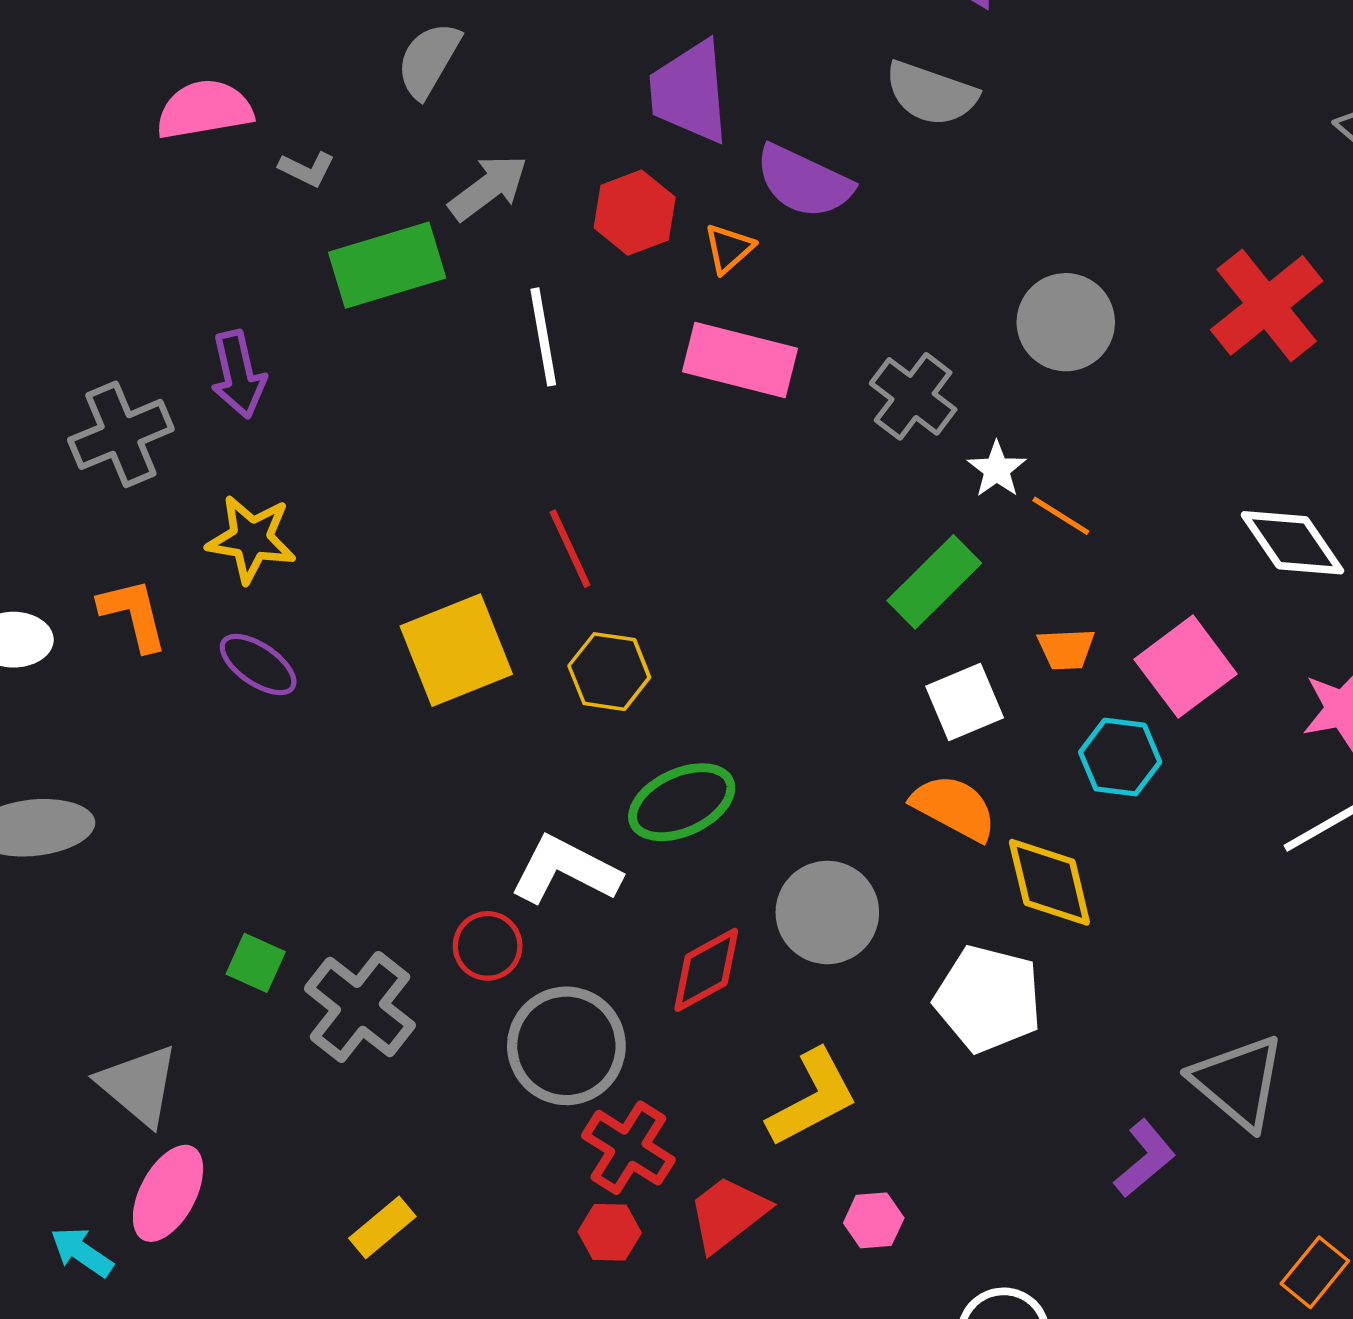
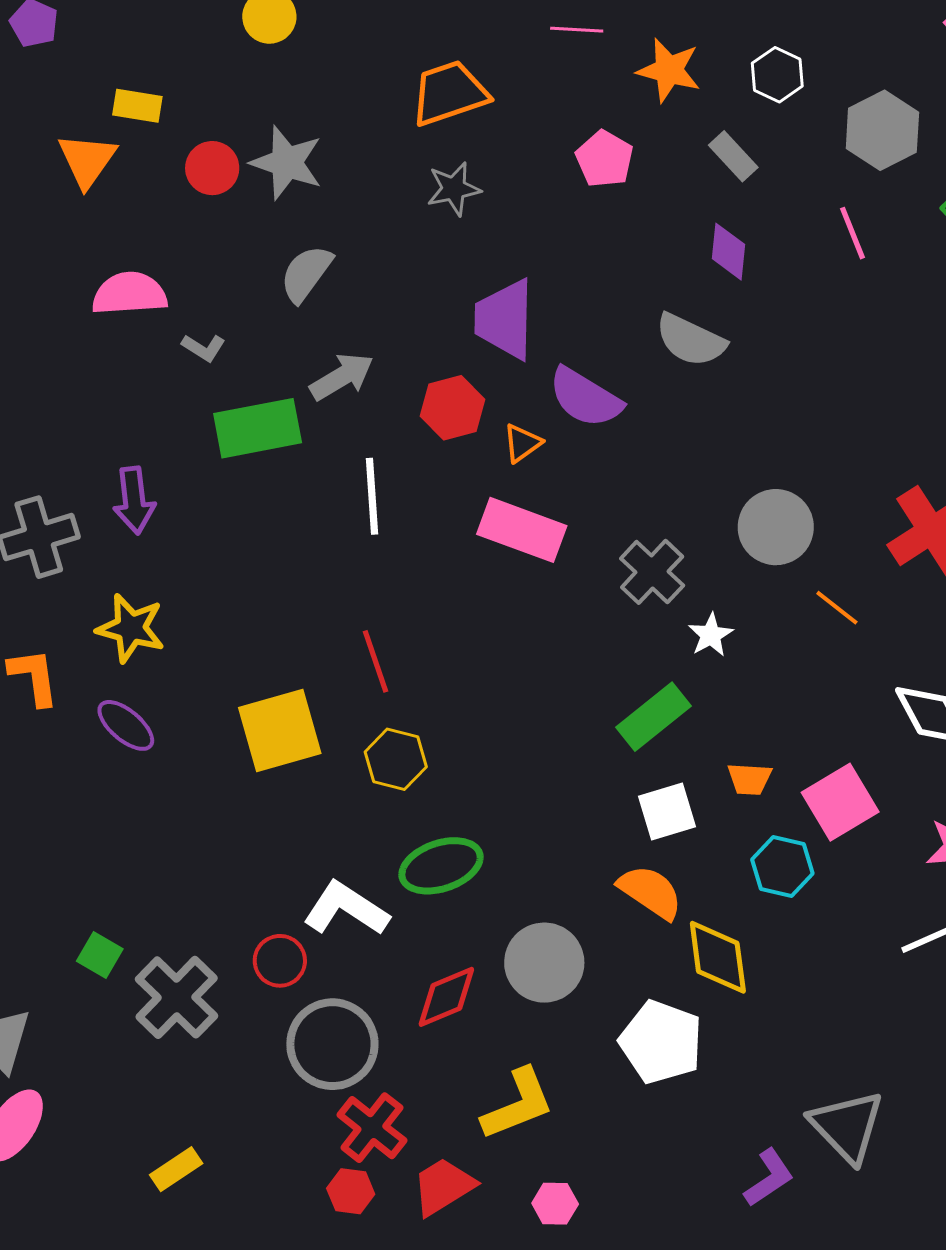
orange line: (1061, 516) -> (837, 608), moved

